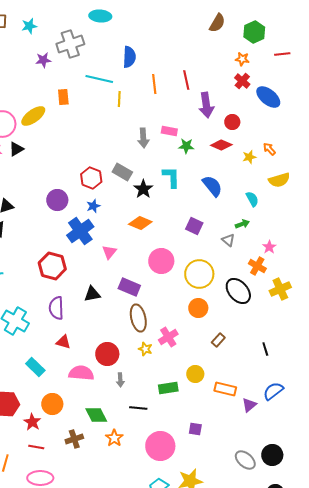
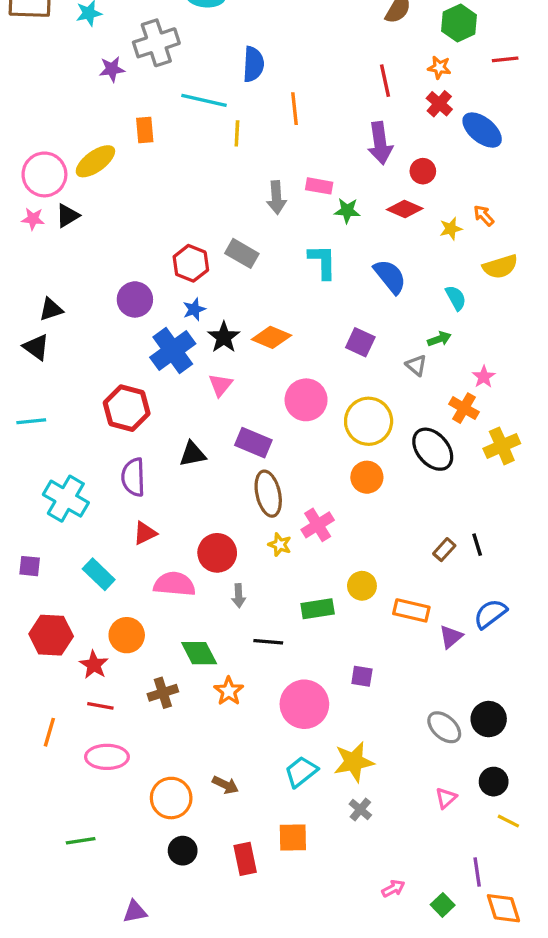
red line: (186, 80) -> (385, 81), moved
black star: (143, 189) -> (224, 337), moved
brown rectangle: (218, 340) -> (444, 550), moved
red triangle: (63, 342) -> (145, 533), turned -42

